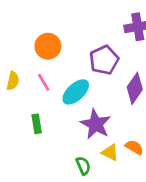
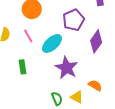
yellow triangle: (110, 152) -> (77, 97), moved

